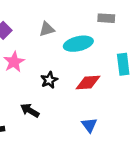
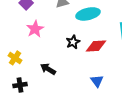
black star: (49, 80) -> (73, 42), moved

